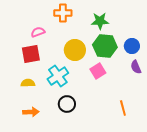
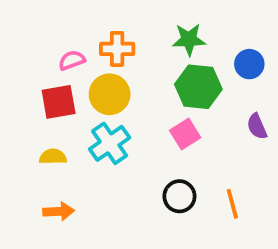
orange cross: (63, 13) -> (117, 49), moved
blue circle: (132, 46) -> (249, 64), moved
yellow circle: (75, 50) -> (110, 94), moved
black circle: (67, 104) -> (179, 196), moved

